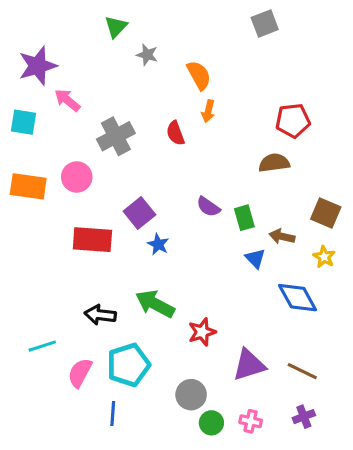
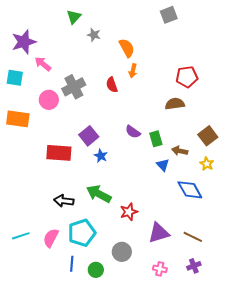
pink circle: (77, 177) -> (49, 100), moved
brown square: (326, 213) -> (208, 136), turned 30
cyan line: (42, 346) -> (21, 236), moved
green circle: (211, 423) -> (96, 270), moved

